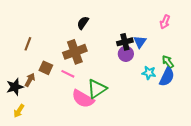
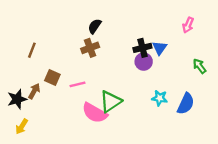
brown cross: (75, 52) -> (90, 48), moved, size x0.7
green arrow: (168, 62) -> (199, 66), moved
cyan star: (149, 73) -> (160, 98), moved
pink line: (68, 74) -> (78, 84), turned -40
blue semicircle: (167, 77) -> (186, 104), moved

